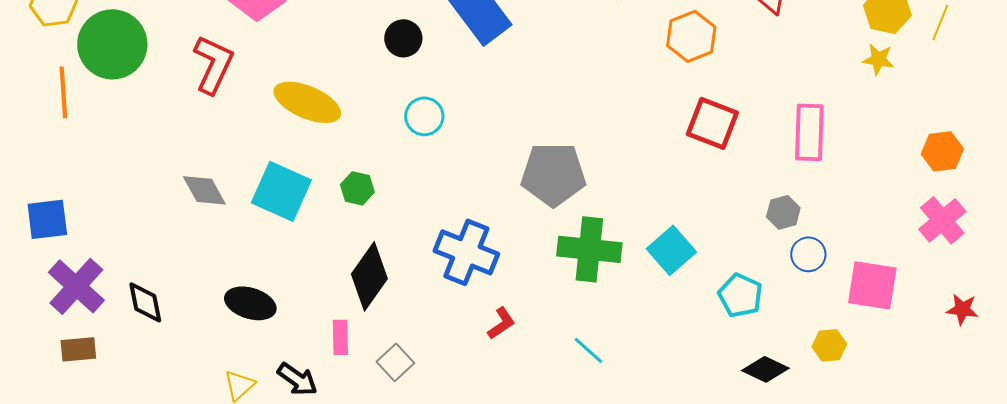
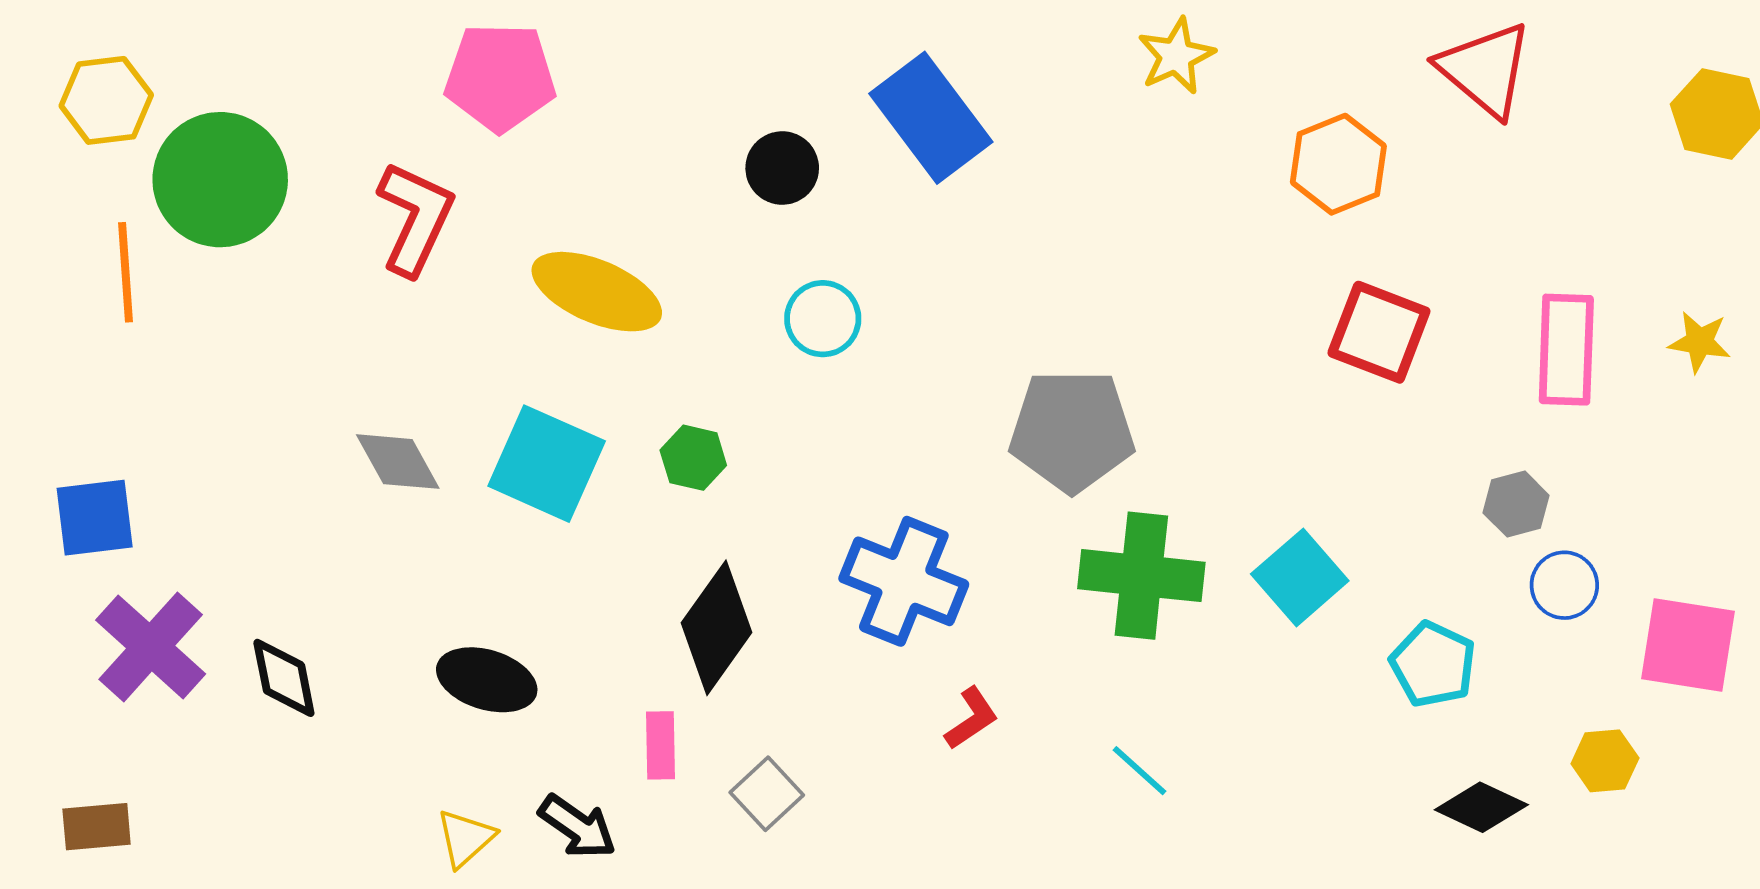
yellow star: (878, 59) -> (1700, 342), moved
brown rectangle: (78, 349) -> (97, 827), moved

